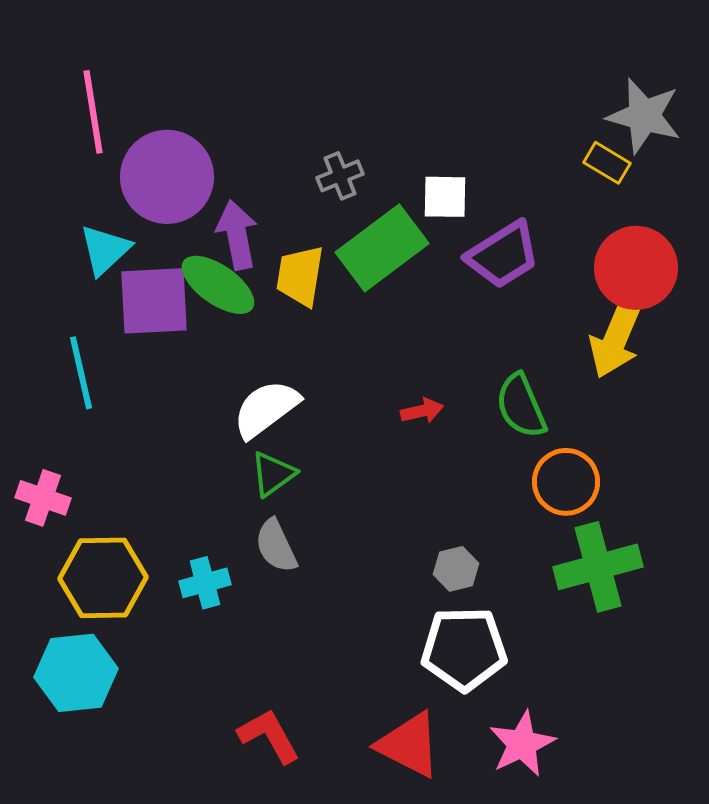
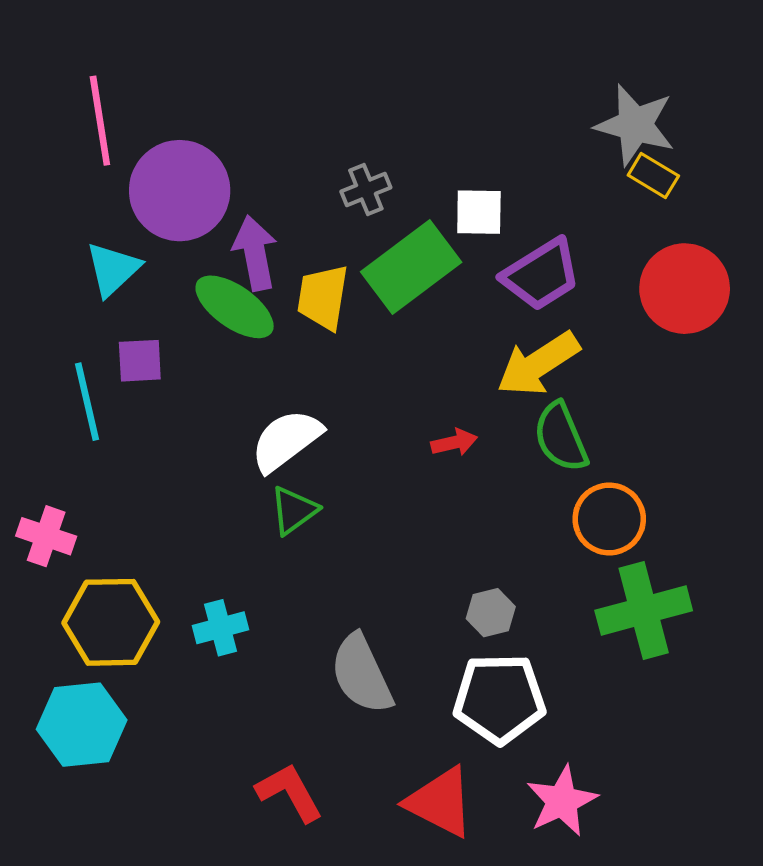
gray star: (644, 116) -> (635, 125), moved
purple square: (154, 301) -> (140, 361), moved, size x0.6
yellow arrow: (616, 338) -> (538, 364), moved, turned 34
gray semicircle: (276, 546) -> (362, 674), moved, size x1.4

